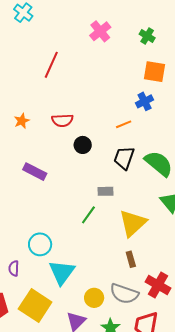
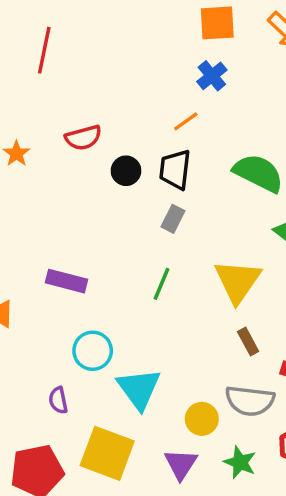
black trapezoid: (124, 158) -> (175, 170), moved
purple rectangle: (35, 172) -> (66, 281), moved
gray rectangle: (105, 191) -> (173, 219), moved, turned -49

